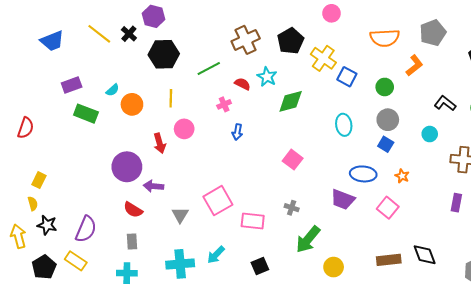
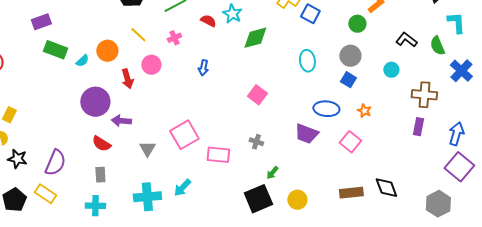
green circle: (385, 87) -> (357, 24), moved
cyan semicircle: (113, 90) -> (82, 61), moved
yellow line: (171, 98) -> (138, 35), turned -48
orange circle: (132, 104) -> (107, 51), moved
pink cross: (224, 104) -> (174, 38), moved
purple rectangle: (456, 203) -> (418, 127), moved
green arrow: (308, 239) -> (272, 173), size x0.5
black square: (260, 266) -> (258, 199), moved, size x1.6

